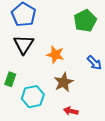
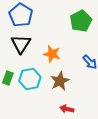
cyan hexagon: (33, 97) -> (30, 79), moved

